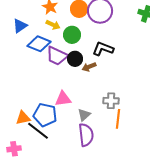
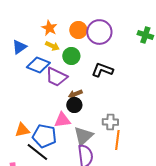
black circle: (75, 59) -> (74, 105), moved
brown arrow: (89, 67) -> (75, 94), moved
gray triangle: (84, 115) -> (83, 136), size x1.5
orange triangle: (23, 118) -> (22, 130), moved

